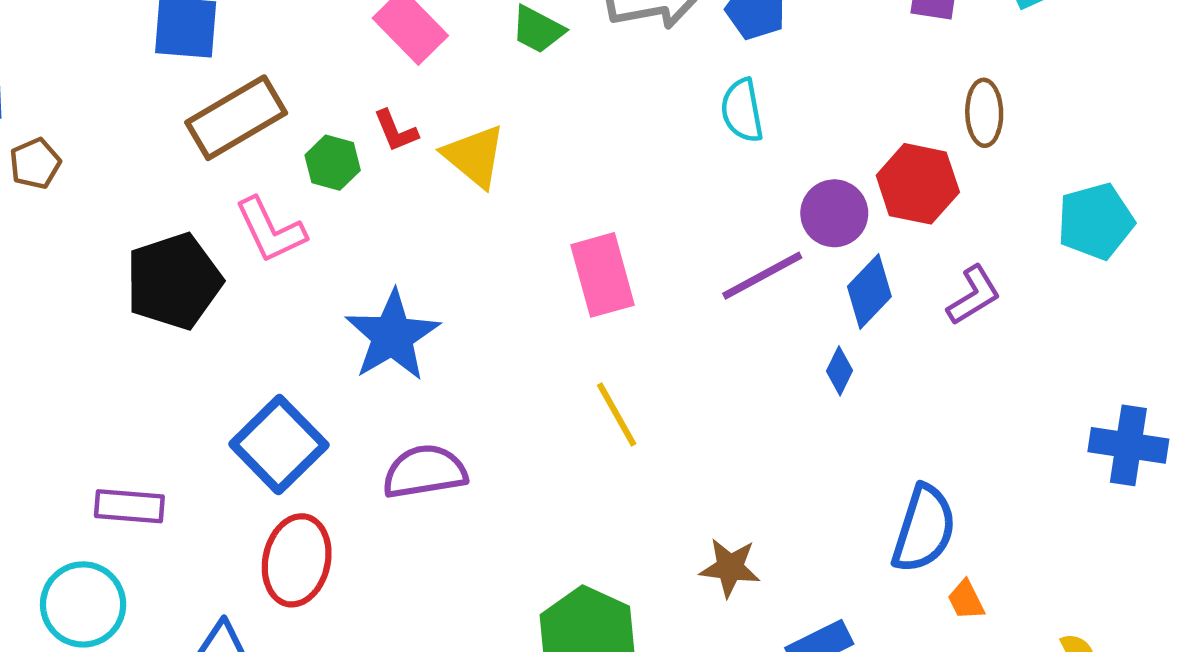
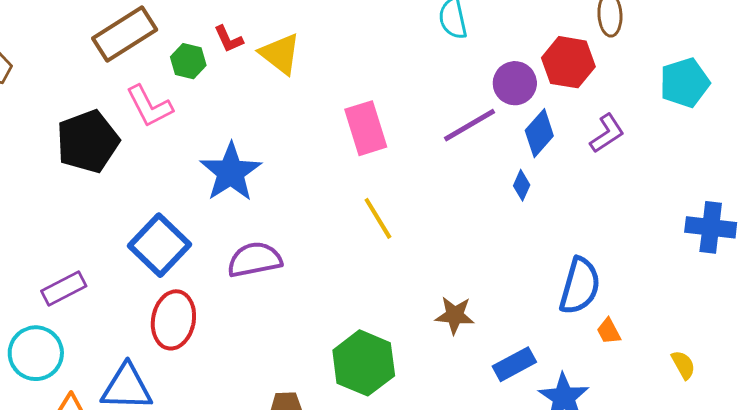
purple rectangle: (129, 506) -> (64, 288), turned -30

